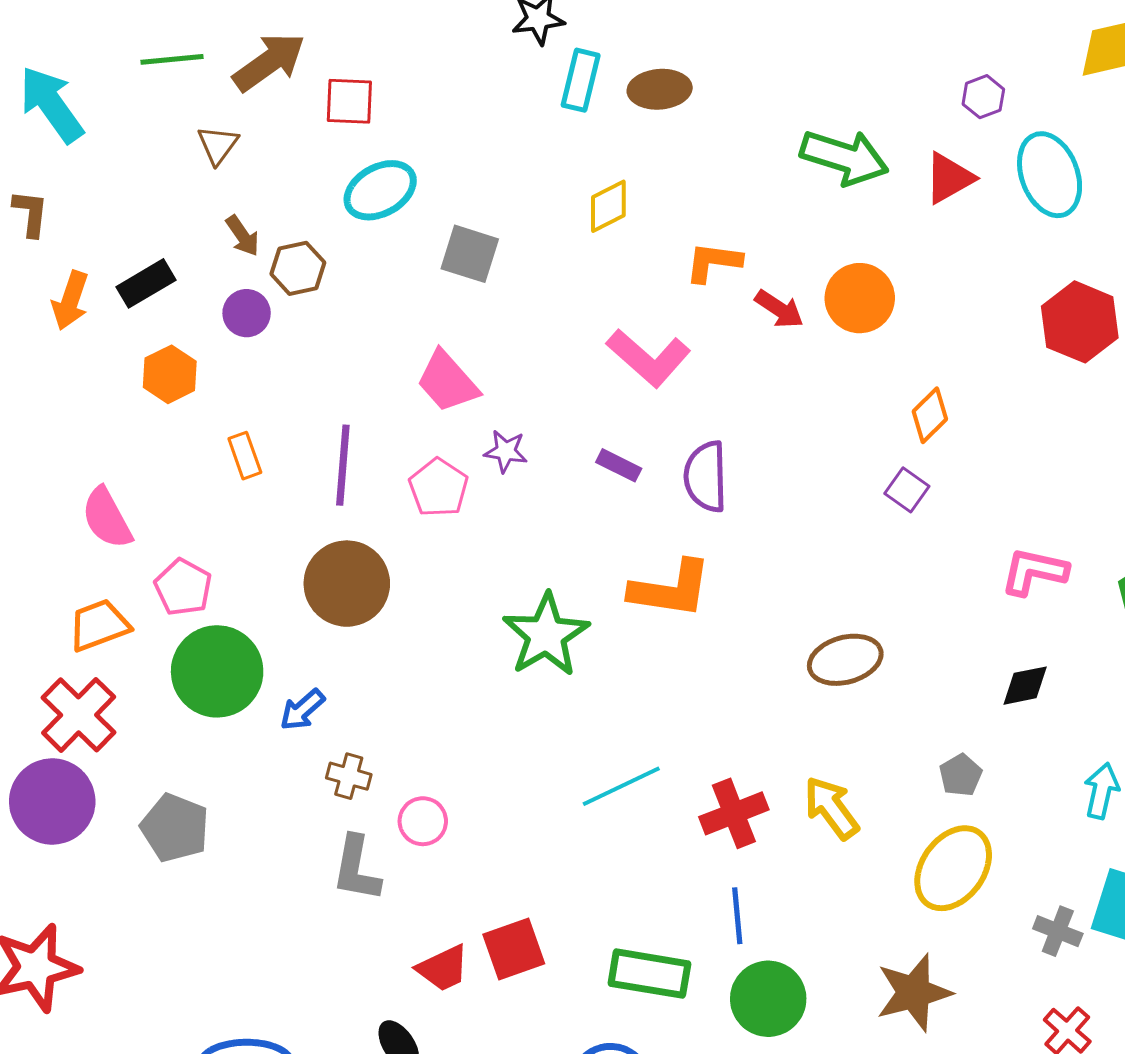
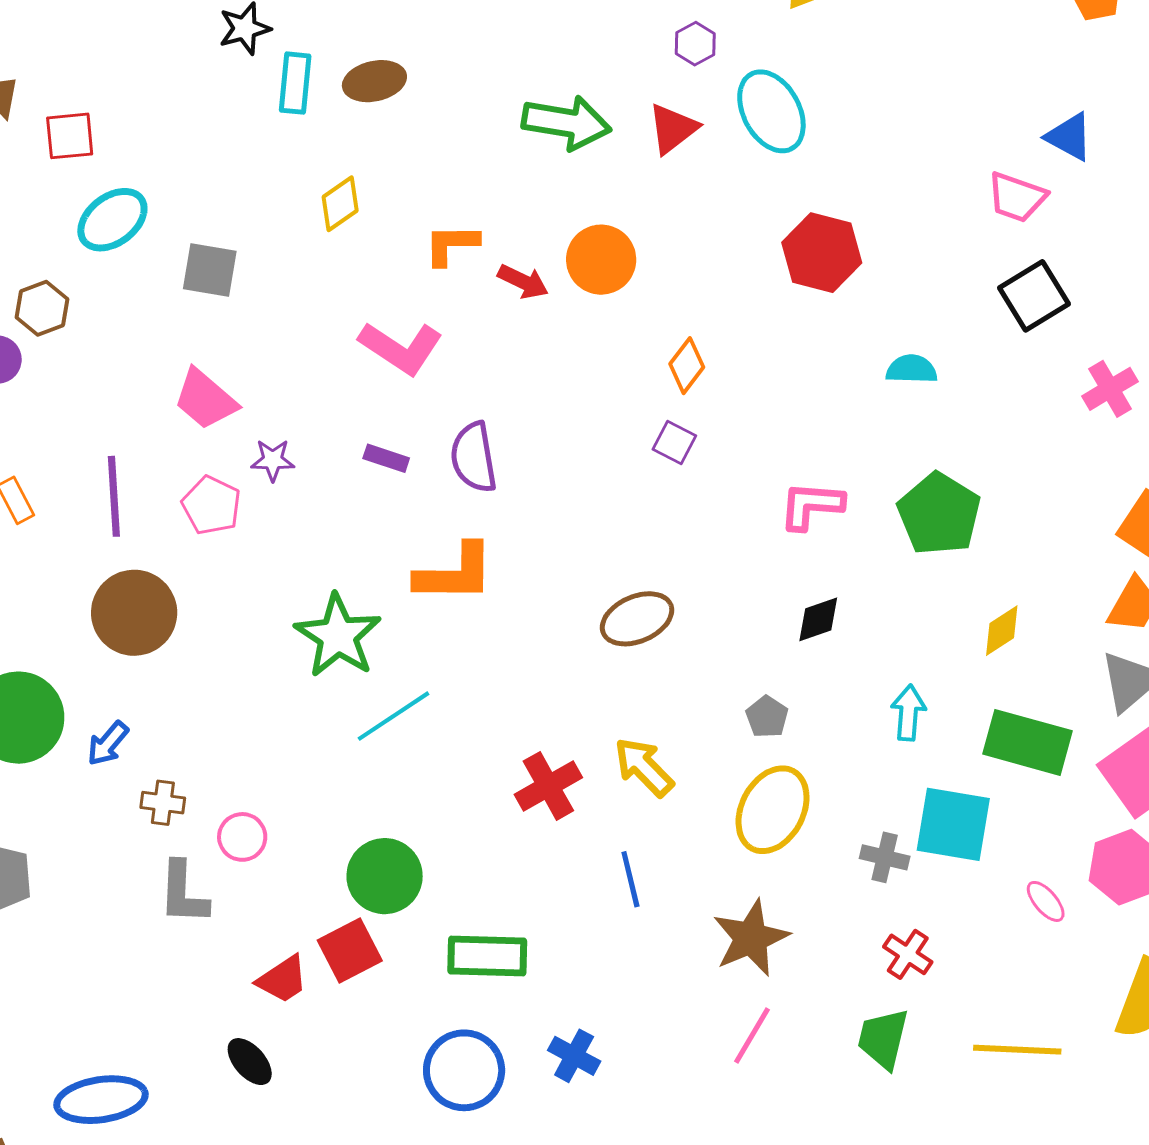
cyan line: (621, 786) -> (393, 716), moved
blue line: (737, 916) -> (630, 879), moved
green circle: (768, 999) -> (385, 876), moved

